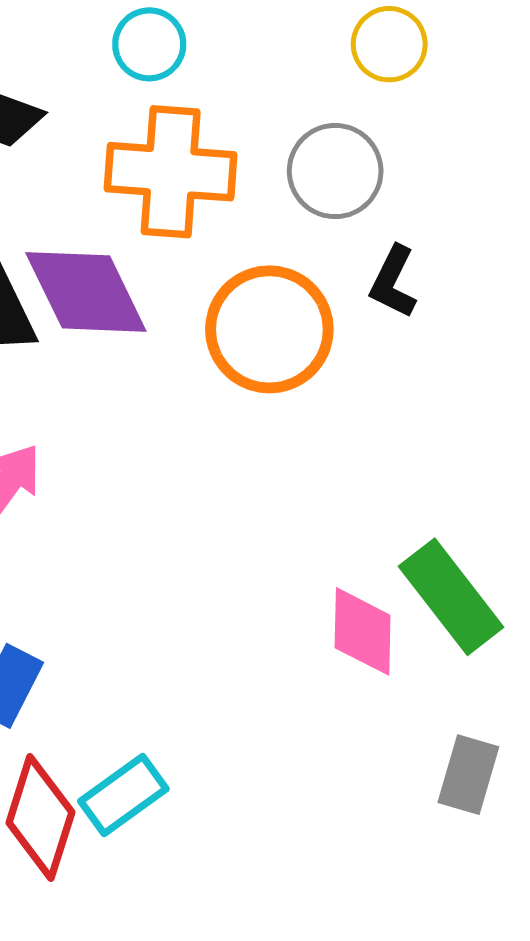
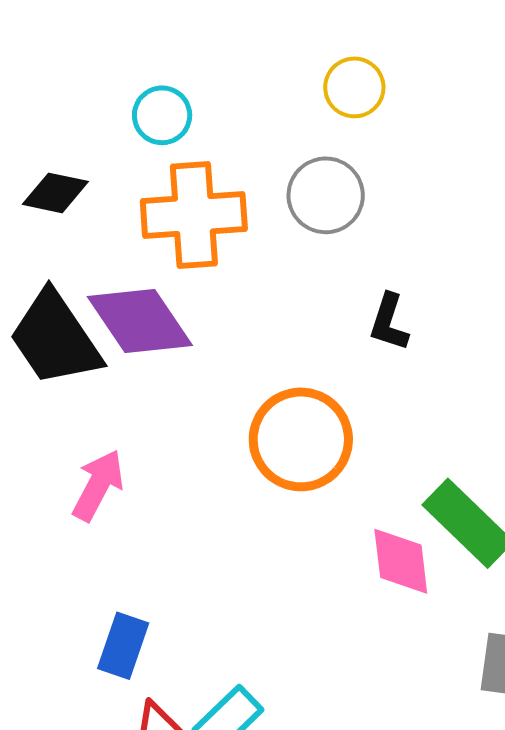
black L-shape: (393, 282) -> (389, 322), moved
orange circle: (269, 329) -> (301, 439), moved

